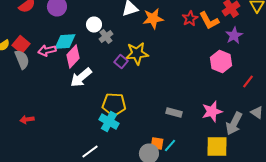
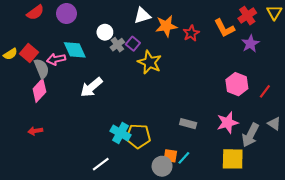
red star: (190, 18) -> (191, 33), moved
cyan diamond: (65, 42) -> (75, 50), turned 70
yellow star: (137, 54) -> (150, 62), turned 30
pink diamond: (73, 56) -> (39, 90), moved
gray semicircle: (22, 60) -> (42, 69), moved
purple square: (121, 62) -> (133, 44), moved
pink hexagon: (221, 62) -> (237, 84), moved
yellow pentagon: (114, 104) -> (138, 136), moved

